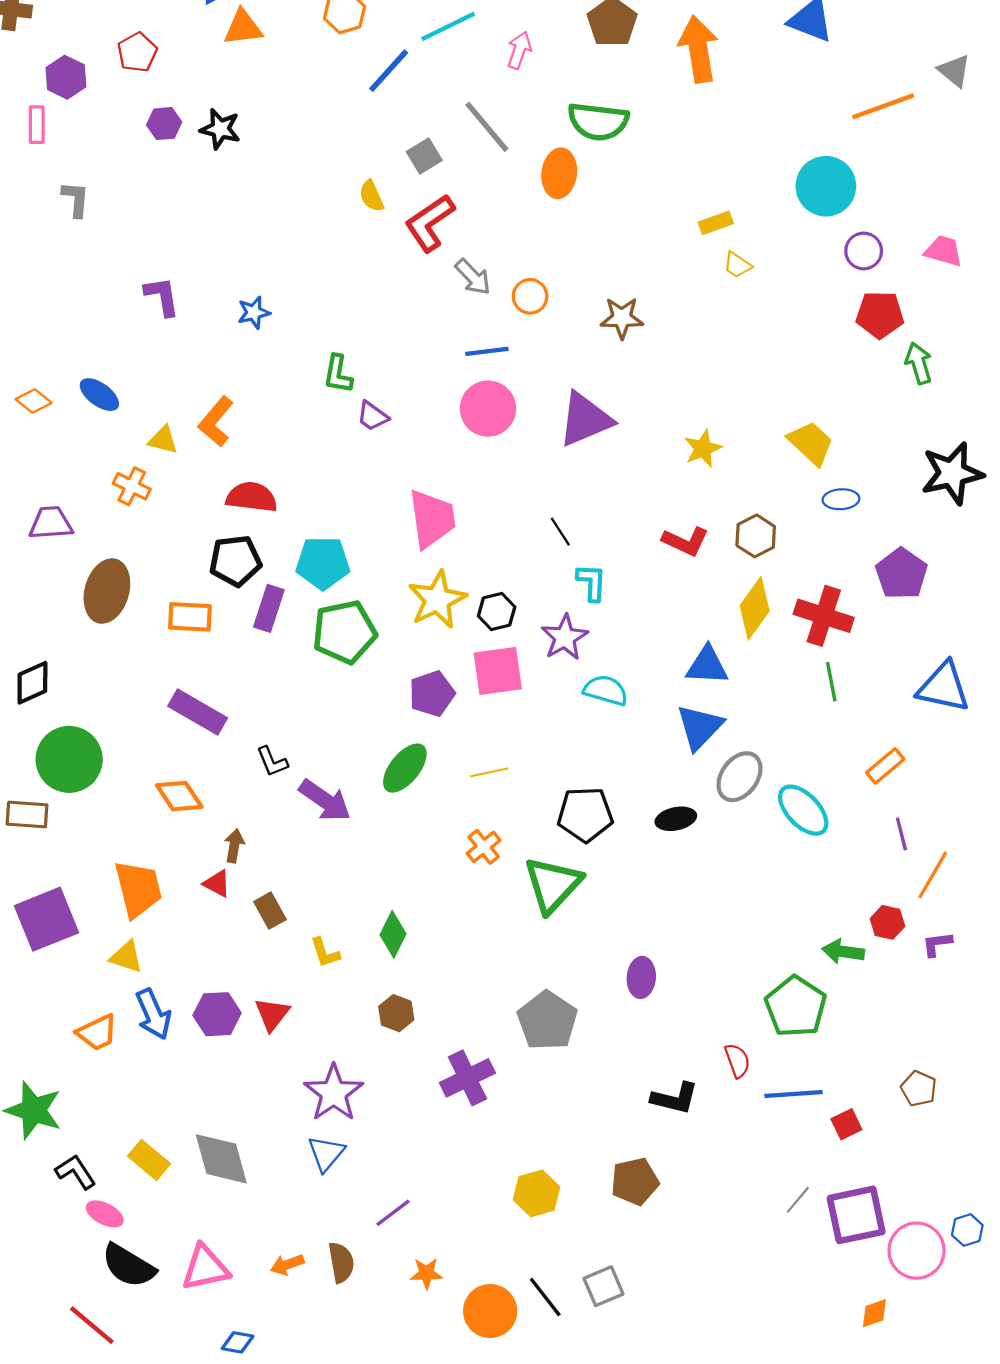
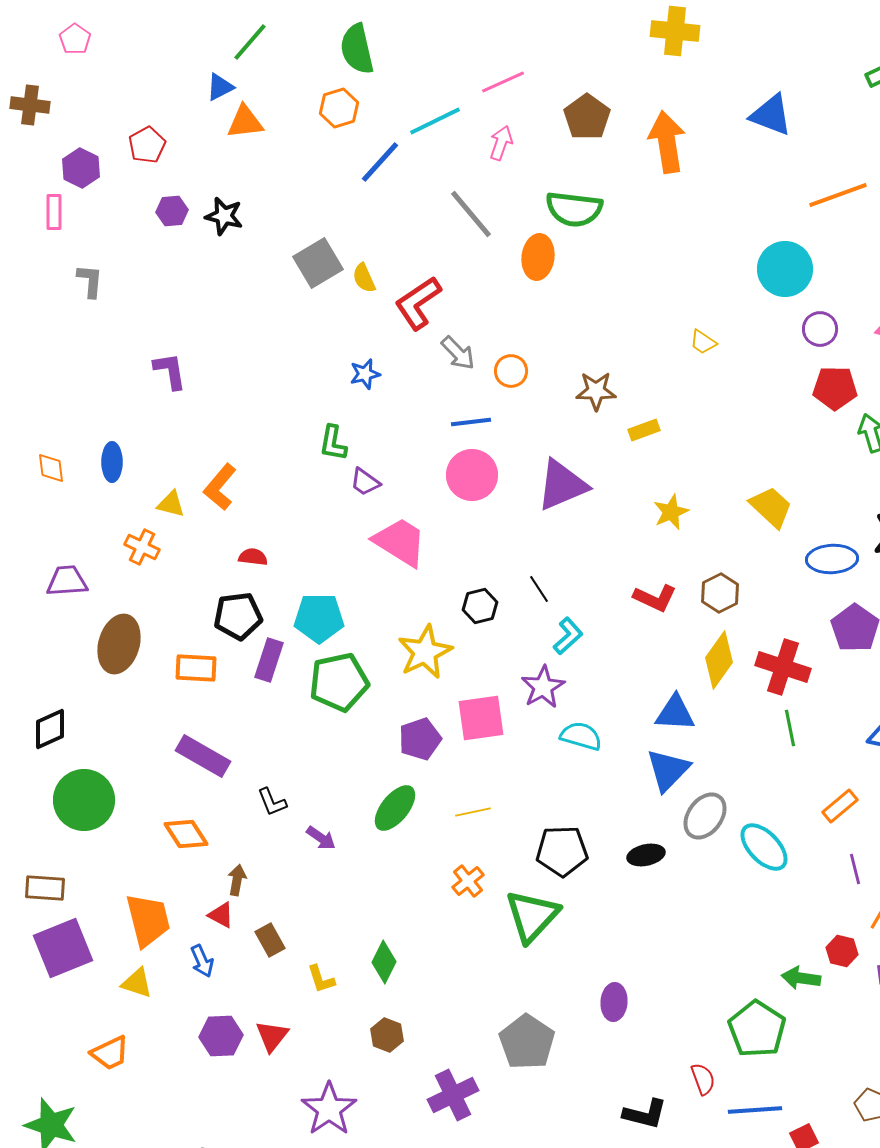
gray square: (424, 156) -> (318, 263), moved, size x1.5
yellow rectangle: (716, 223) -> (644, 430), moved
blue star: (254, 312) -> (365, 374), moved
blue ellipse: (99, 395) -> (112, 462), turned 54
orange diamond: (34, 401) -> (51, 468), turned 44
red semicircle: (252, 497) -> (253, 557), size x0.6
blue ellipse: (841, 499) -> (832, 559), moved, size x1.5
pink trapezoid: (432, 519) -> (400, 542), moved, turned -50
cyan L-shape: (592, 582) -> (568, 636), turned 45
black hexagon: (497, 612) -> (480, 606), moved
purple arrow: (325, 800) -> (321, 838), size x0.6
brown rectangle: (27, 814) -> (45, 888), moved
blue arrow: (153, 1014) -> (202, 961), moved, size x0.7

